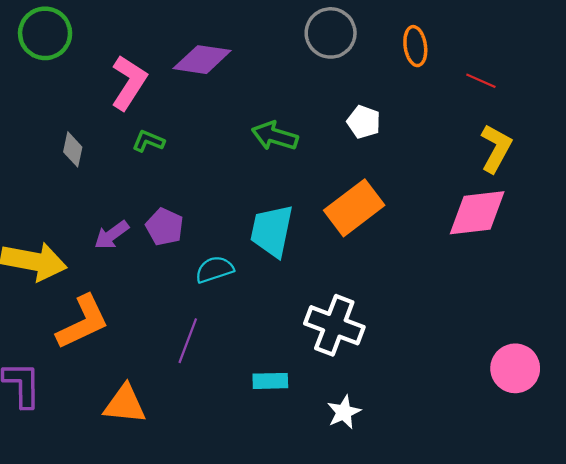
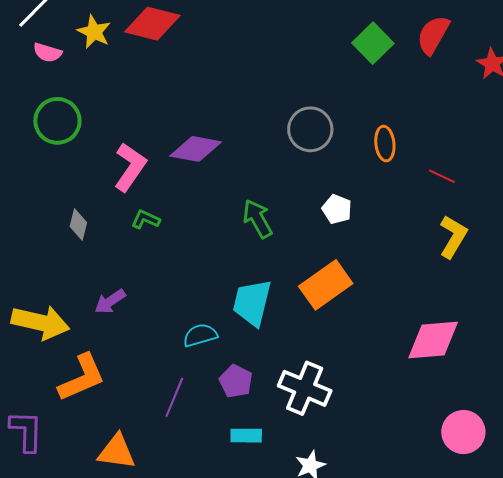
green arrow: (275, 136) -> (258, 219), turned 42
pink diamond: (477, 213) -> (433, 340), moved
purple pentagon: (165, 227) -> (236, 381), moved

